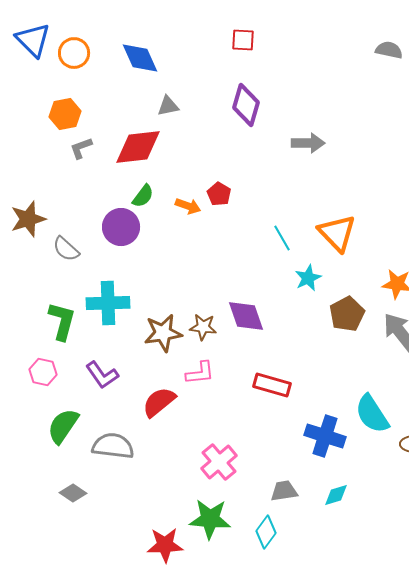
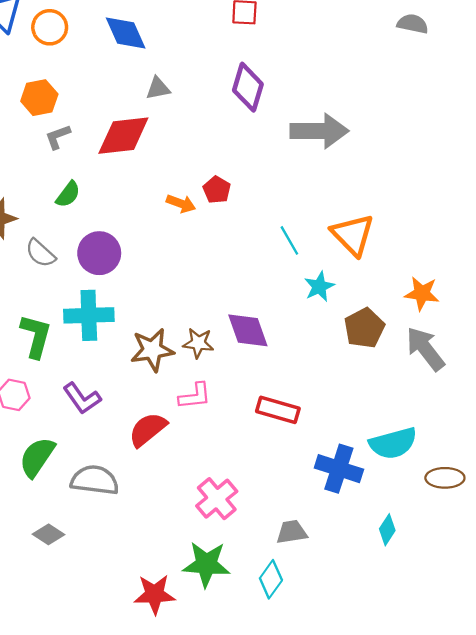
gray arrow: (308, 143) -> (319, 131), size x1.5
green semicircle: (143, 196) -> (68, 194), moved
purple circle: (121, 227) -> (99, 253), moved
cyan semicircle: (372, 414) -> (393, 443), turned -72
cyan diamond: (336, 495) -> (387, 530), moved, turned -40

